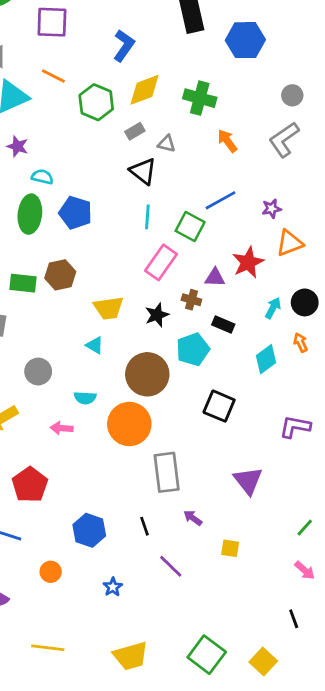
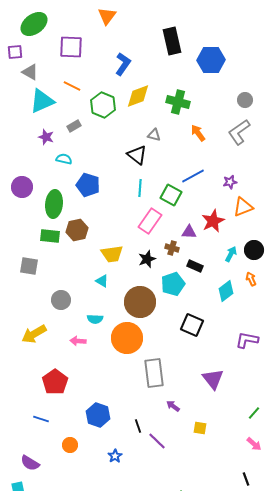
gray rectangle: (135, 131) -> (74, 126), moved
green ellipse: (30, 214) -> (54, 204), moved
black line: (145, 526) -> (138, 426), moved

